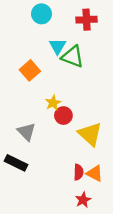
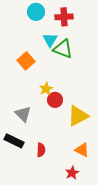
red cross: (87, 20) -> (64, 17), moved
yellow triangle: (90, 134) -> (78, 116), turned 50
red semicircle: (78, 172) -> (41, 150), moved

